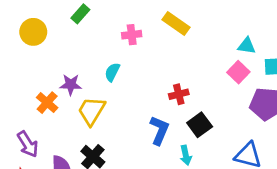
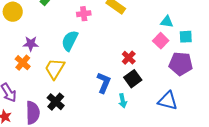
cyan semicircle: (112, 72) -> (70, 41), size x1.5
purple star: (71, 85) -> (31, 44), moved
red cross: (179, 94) -> (129, 58), moved, turned -32

